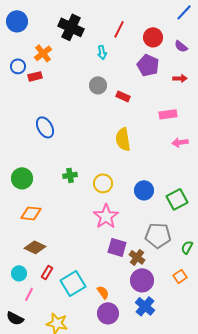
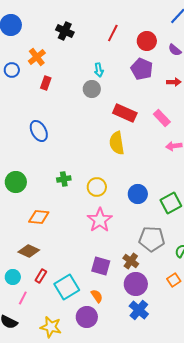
black cross: (71, 27) -> (65, 31), size x0.7
cyan arrow: (102, 52) -> (99, 70), moved
red rectangle: (35, 76) -> (46, 83), moved, turned -56
red rectangle: (123, 96) -> (125, 113), moved, size x1.6
pink rectangle: (168, 114) -> (162, 118), turned 54
orange diamond: (31, 213) -> (39, 217), moved
purple square: (117, 247) -> (101, 266), moved
purple circle: (108, 313) -> (87, 317), moved

